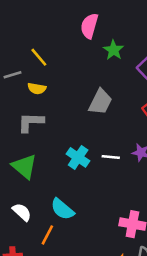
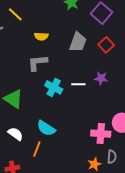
yellow semicircle: (37, 88) -> (41, 36), moved
gray trapezoid: (100, 102) -> (78, 42), moved
gray L-shape: (31, 122) -> (37, 63), moved

